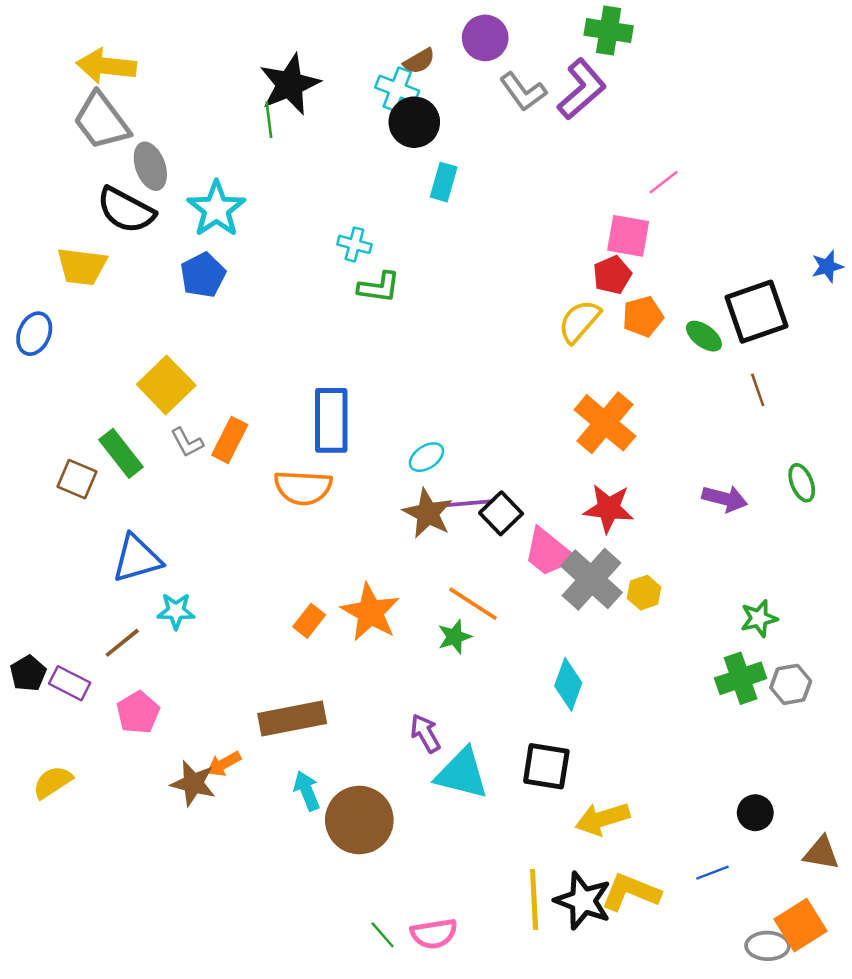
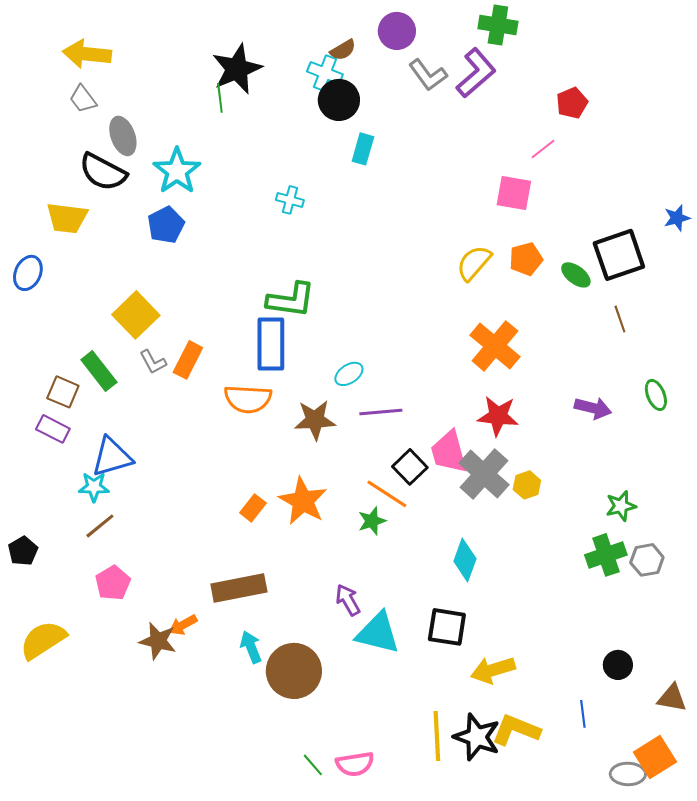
gray trapezoid: (101, 121) -> (83, 99), size x0.6
red pentagon: (612, 275) -> (572, 103), moved
green L-shape: (379, 287) -> (291, 300), moved, size x1.4
brown star: (428, 513) -> (315, 420), moved, turned -30
black square: (501, 513) -> (410, 467), moved
pink trapezoid: (549, 552) -> (449, 452), turned 36
cyan star: (176, 611) -> (94, 487), moved
purple rectangle: (70, 683) -> (53, 429), moved
yellow semicircle: (53, 782) -> (43, 640), size x1.4
blue line: (712, 873) -> (583, 714), turned -76

